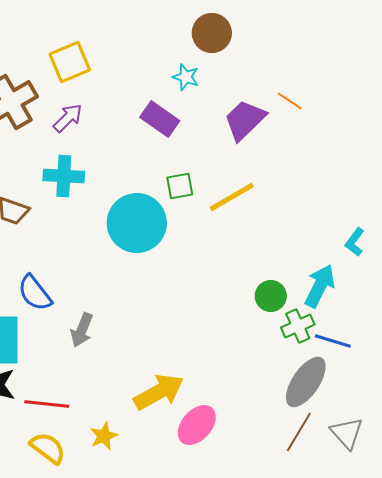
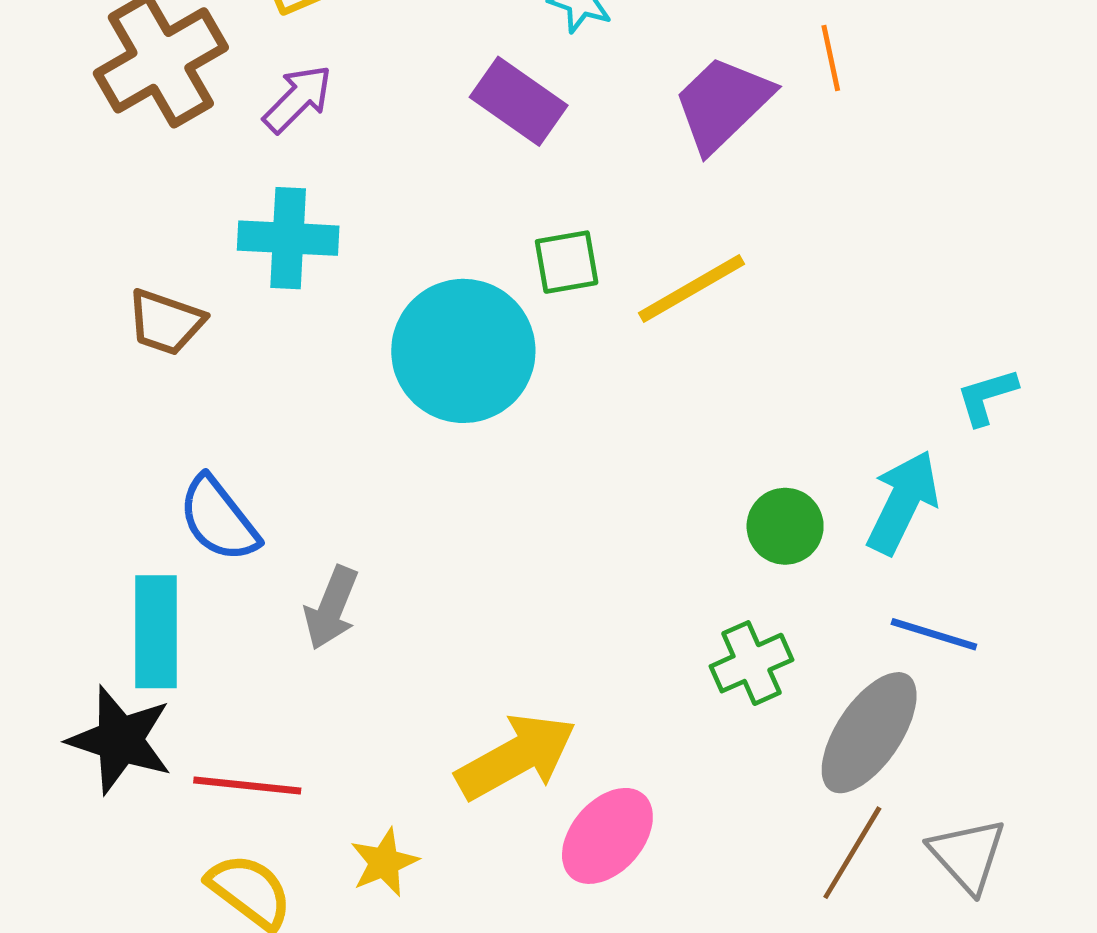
orange line: (290, 101) -> (831, 58), turned 44
cyan L-shape: (355, 242) -> (987, 397), turned 36
green cross: (298, 326) -> (751, 663), moved

